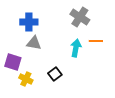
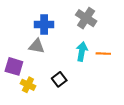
blue cross: (29, 22) -> (44, 25), moved
orange line: (96, 41) -> (103, 54), moved

